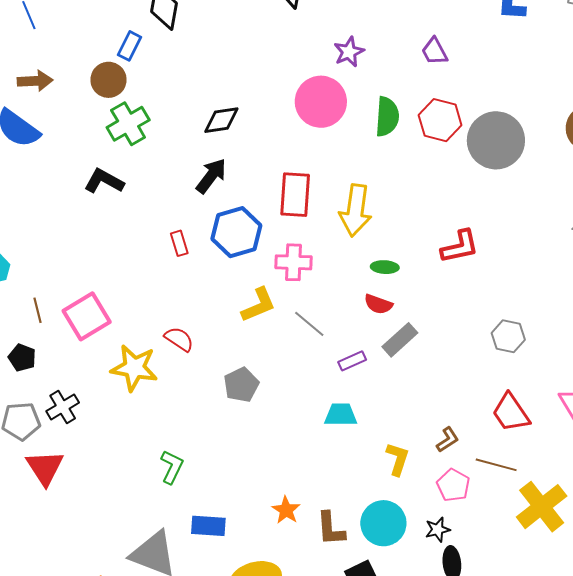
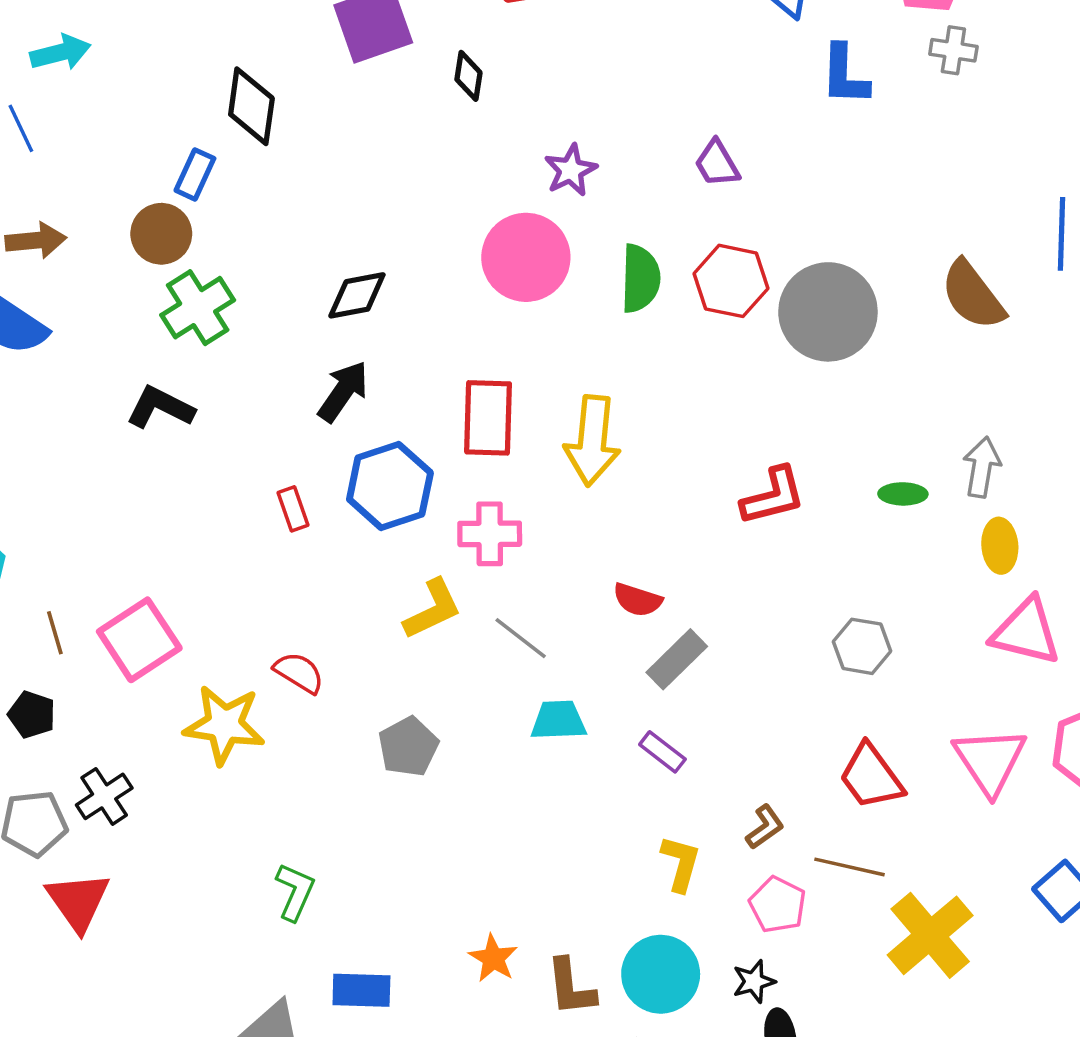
green ellipse: (385, 267) -> (903, 494), moved
purple rectangle: (352, 361) -> (662, 752), moved, turned 64
cyan trapezoid: (341, 415) -> (558, 720), moved

